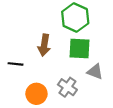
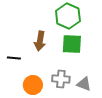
gray triangle: (95, 72) -> (84, 84), moved
gray cross: (67, 87) -> (61, 79), turned -30

